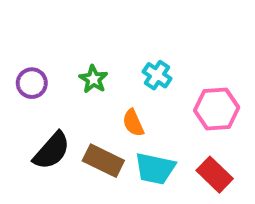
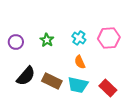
pink hexagon: (217, 109) -> (109, 38), moved
orange semicircle: (133, 123) -> (80, 62), moved

